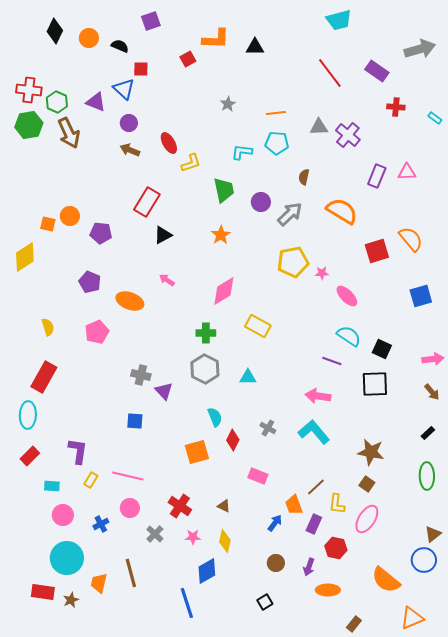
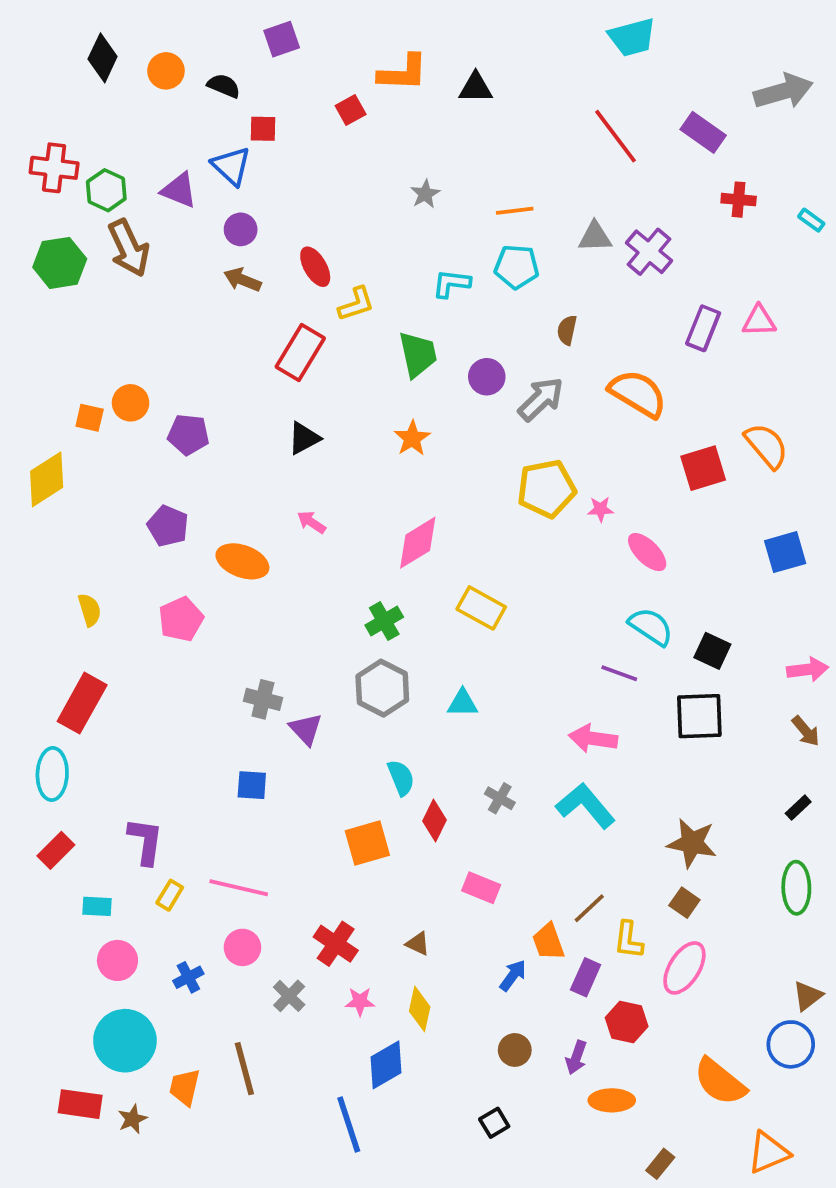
green hexagon: (29, 125) -> (60, 263), moved
red rectangle: (147, 202) -> (300, 352), moved
green cross: (206, 333) -> (384, 621), turned -30

